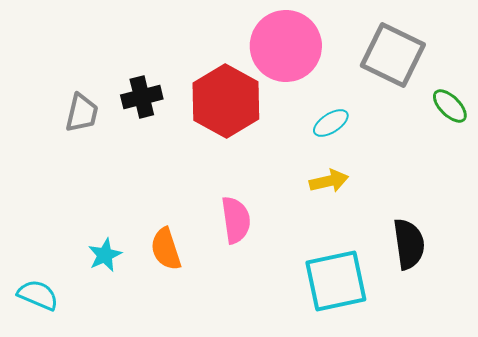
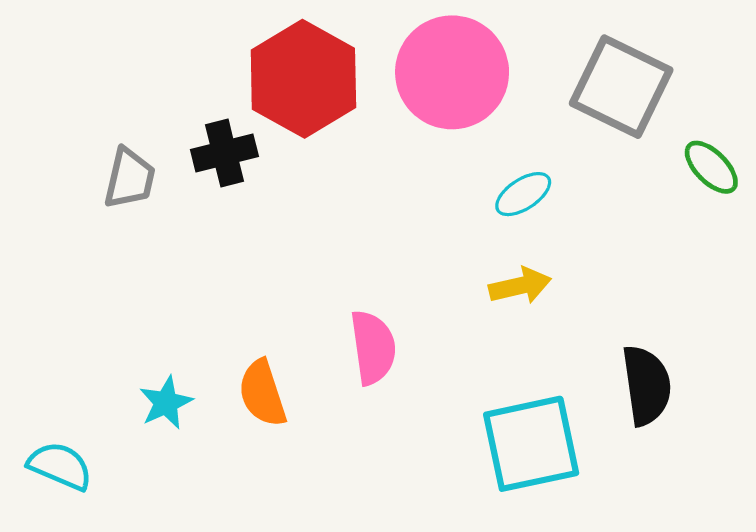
red hexagon: (226, 101) -> (303, 79), moved

